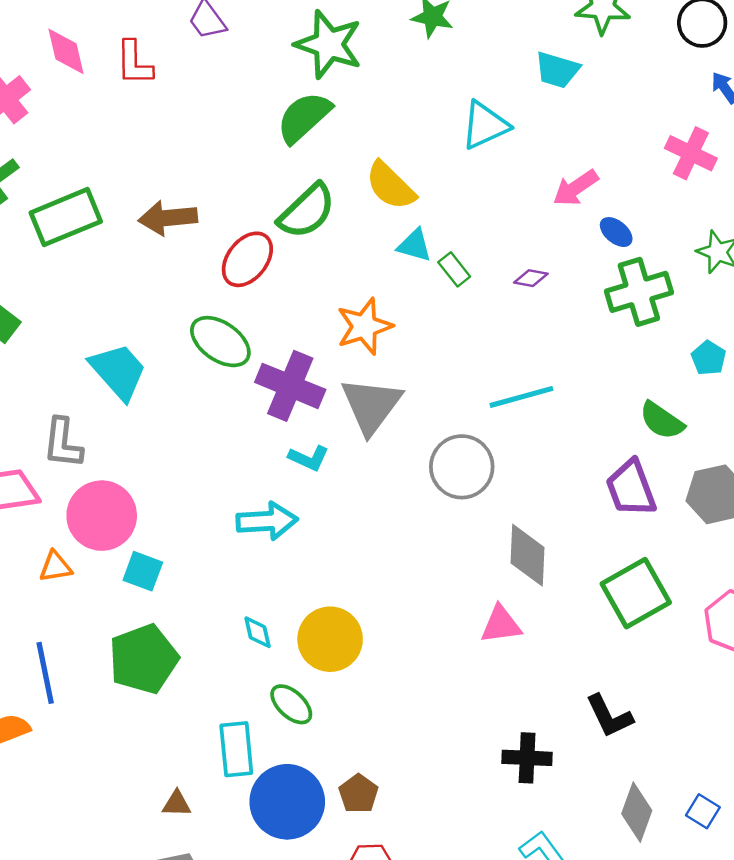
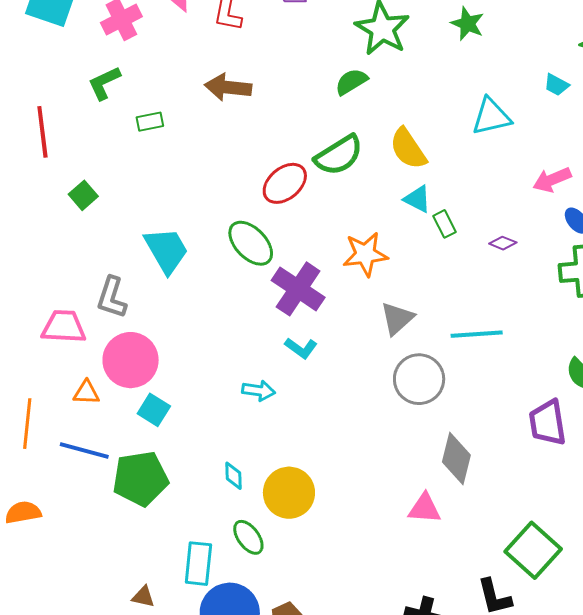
cyan trapezoid: (557, 70) -> (556, 85), size x0.7
green semicircle: (304, 117) -> (351, 82), size x0.7
green rectangle: (66, 217) -> (150, 122), size x0.5
brown arrow: (168, 218) -> (228, 87), moved
gray triangle: (371, 406) -> (397, 318), moved, size x0.7
cyan arrow: (267, 521) -> (259, 391), size x0.7
green square: (636, 593) -> (533, 550), moved, turned -30
blue line: (45, 673) -> (84, 451), moved, turned -75

